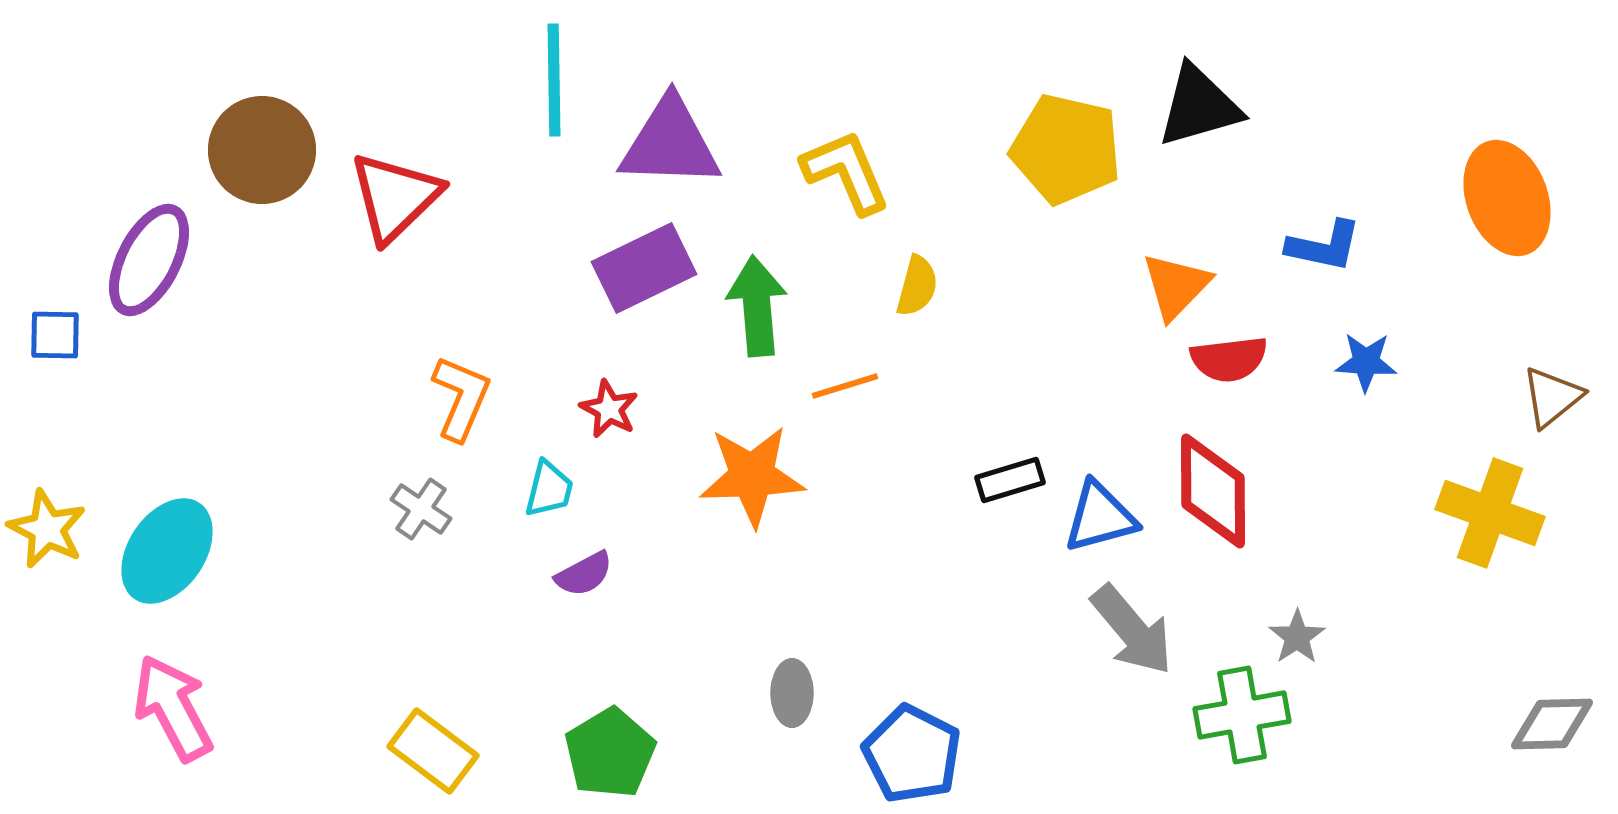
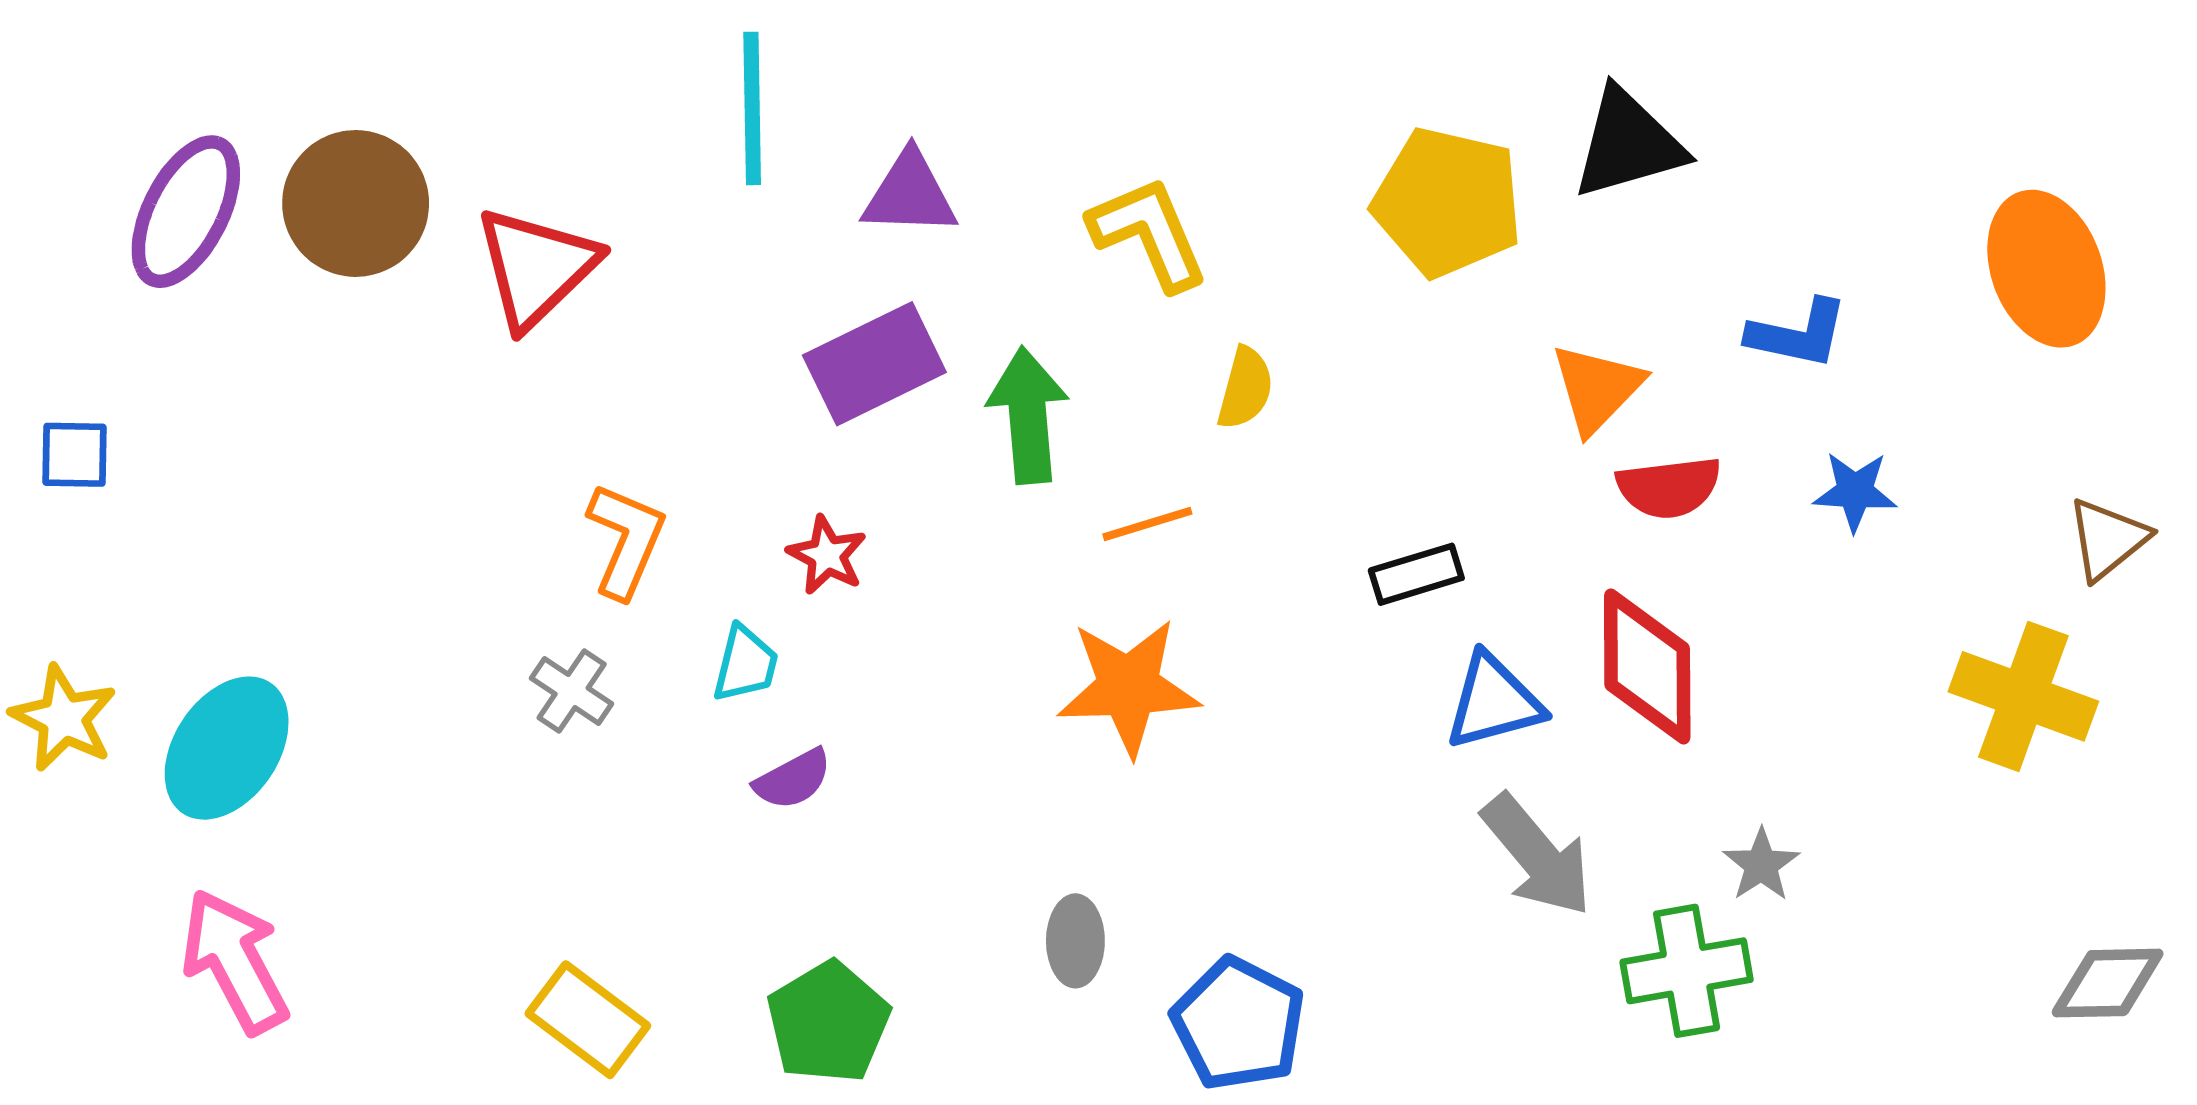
purple triangle: (670, 143) -> (910, 194), size x0.7
purple ellipse: (149, 260) -> (186, 212), moved
orange star: (752, 476) -> (1128, 687), moved
black rectangle: (1010, 480) -> (1416, 574), moved

